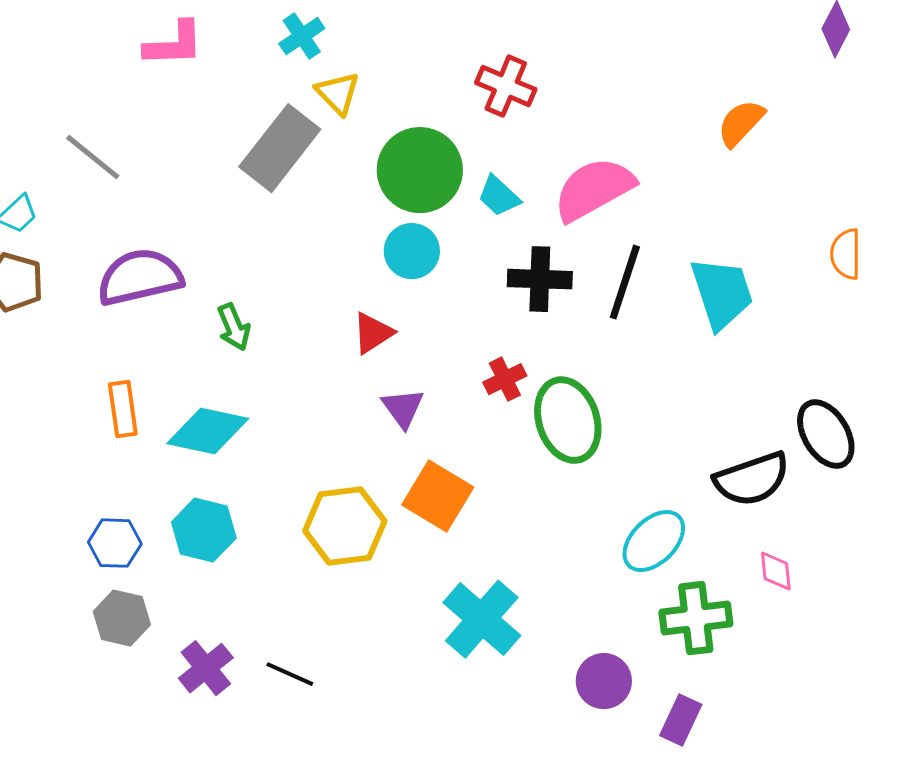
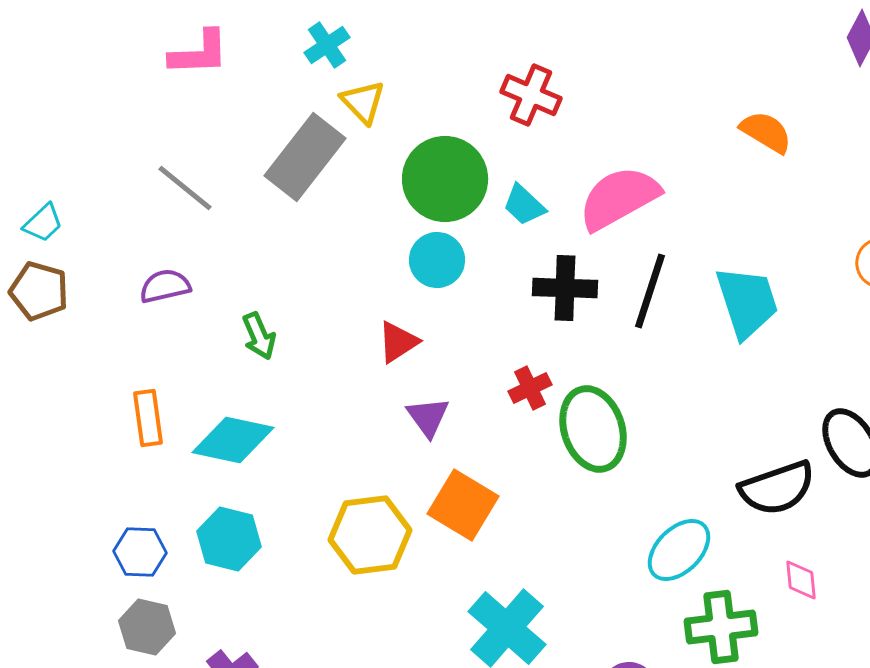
orange semicircle: (741, 123) -> (766, 132), turned 78
gray line: (93, 157) -> (185, 188), moved
purple semicircle: (140, 277) -> (165, 286), size x0.6

